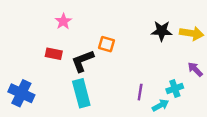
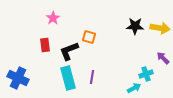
red rectangle: (54, 54) -> (45, 45), turned 72
purple line: (140, 92) -> (92, 77), moved

